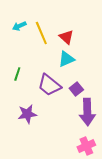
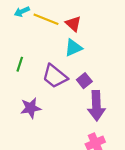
yellow line: (41, 33) -> (46, 19), turned -45

